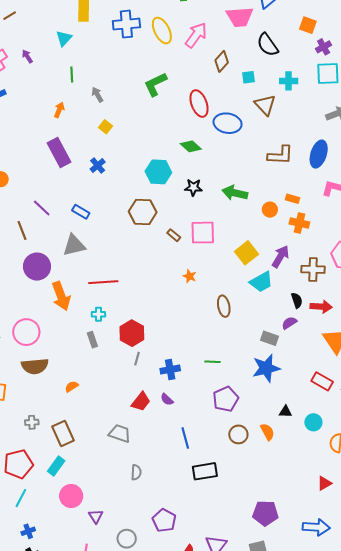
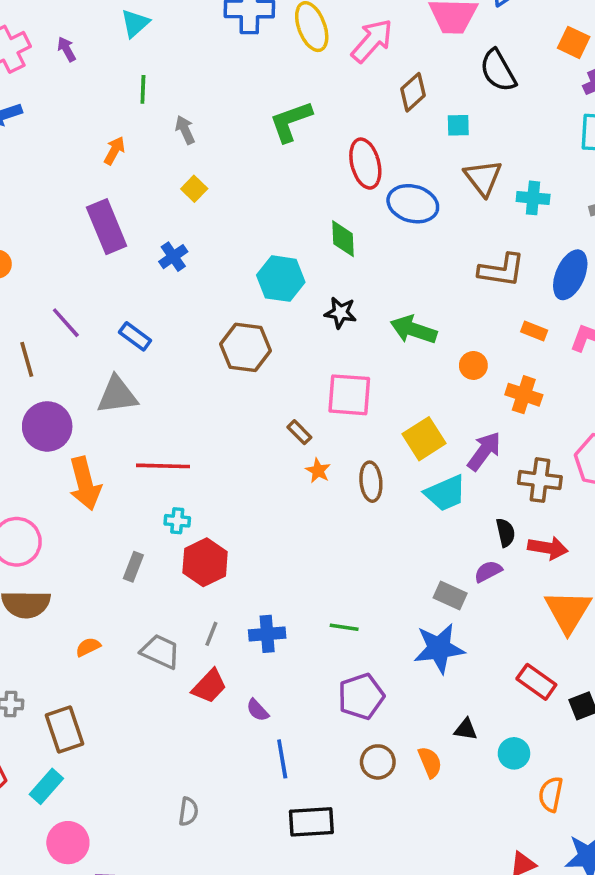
cyan cross: (289, 81) -> (533, 198), moved
green diamond: (191, 146) -> (343, 239), turned 40
orange rectangle: (292, 199) -> (534, 331), moved
brown rectangle: (174, 235) -> (299, 432), moved
brown ellipse: (224, 306) -> (371, 482), moved
cyan cross: (98, 314) -> (177, 521), moved
gray rectangle: (92, 340) -> (133, 567), turned 35
gray line: (137, 359) -> (211, 634), moved
purple semicircle: (167, 399) -> (258, 710), moved
gray trapezoid: (120, 433) -> (160, 651), moved

